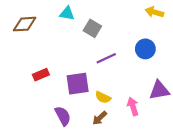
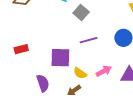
red rectangle: (41, 75) -> (21, 49), moved
pink arrow: (133, 106) -> (104, 71), moved, turned 70

